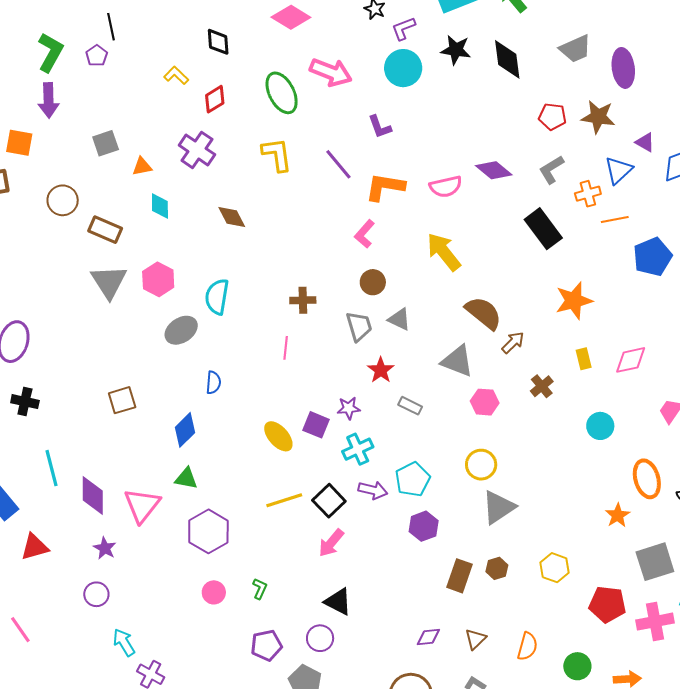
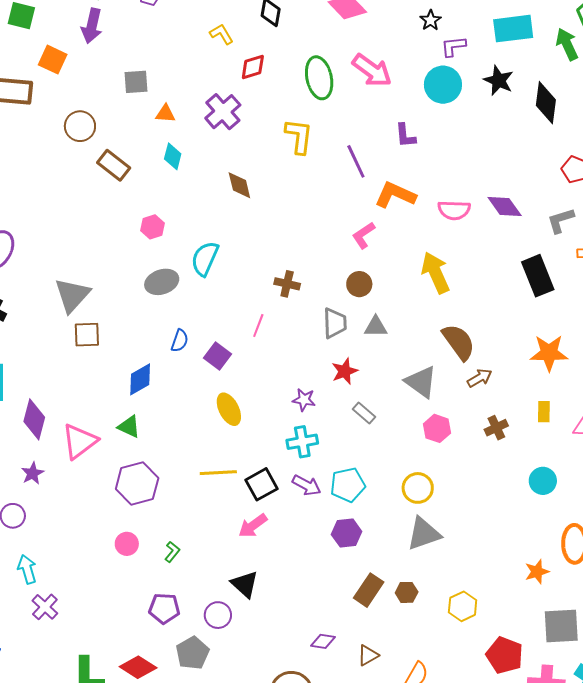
pink hexagon: (158, 279) -> (152, 227), size x0.7
gray triangle: (109, 282) -> (72, 295), moved
gray triangle: (399, 319) -> (376, 327), turned -40
purple square: (316, 425) -> (217, 356), moved

